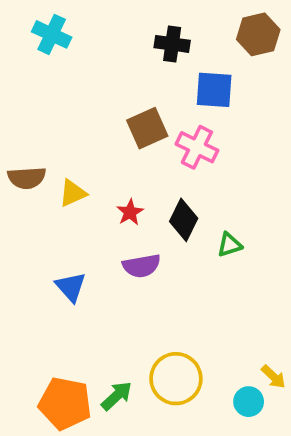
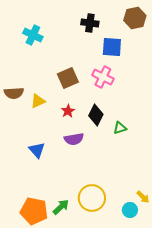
cyan cross: (52, 34) -> (33, 35), moved
brown square: (147, 128) -> (68, 78), moved

